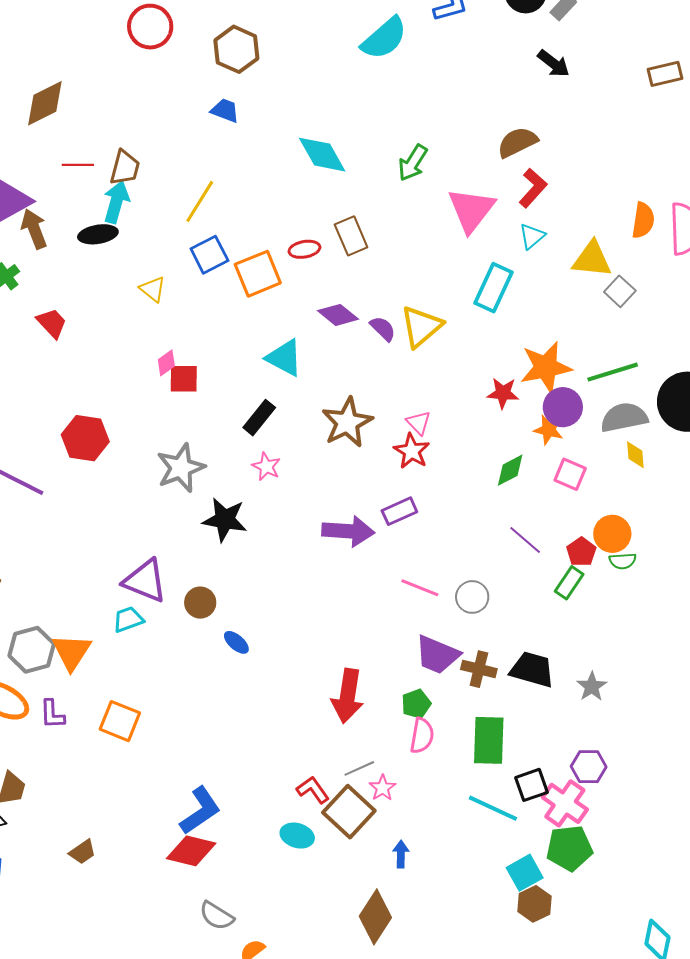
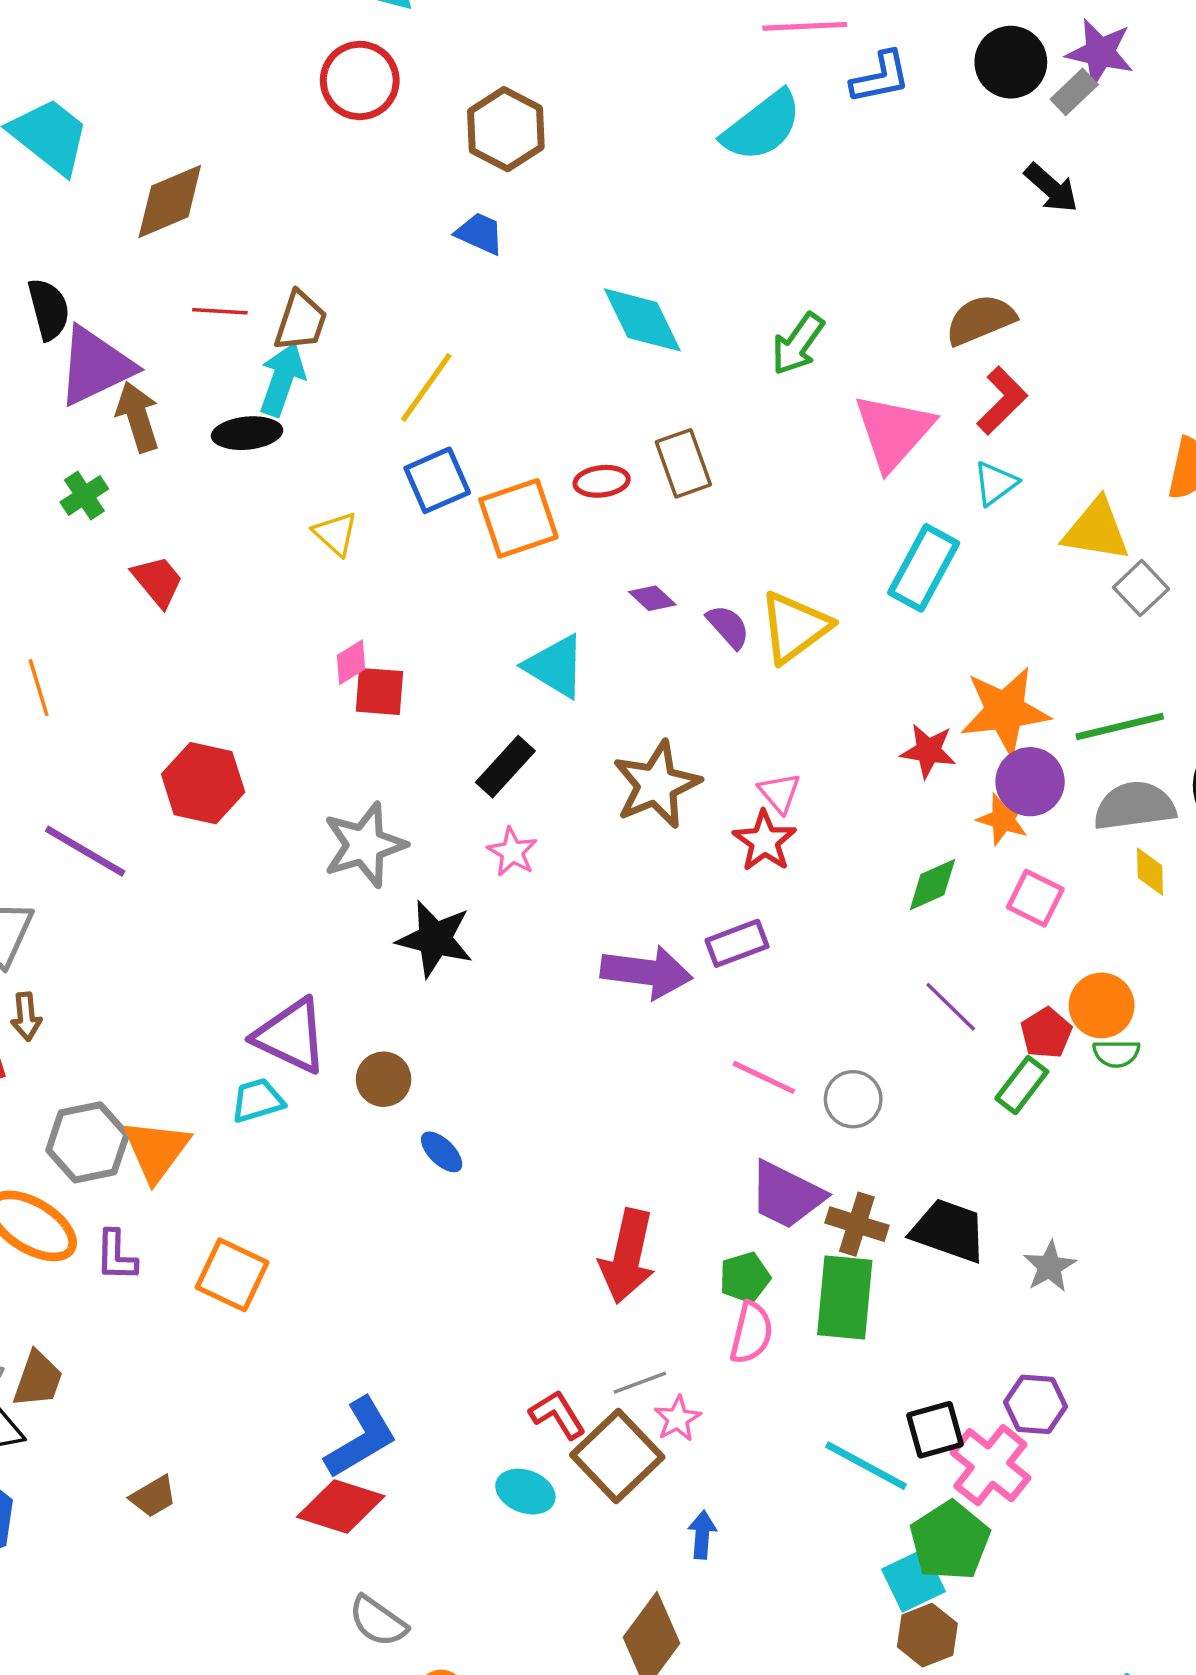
purple diamond: (338, 315) -> (652, 598), size x0.7
green rectangle: (489, 740) -> (845, 1297), moved
green pentagon: (569, 848) -> (950, 1541), moved, turned -30

